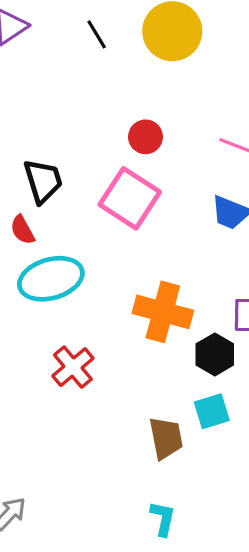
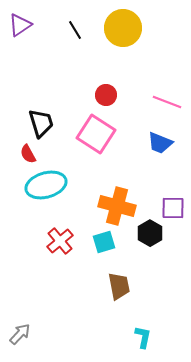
cyan square: (212, 411) -> (104, 242), moved
cyan L-shape: (163, 518) -> (143, 337), moved

